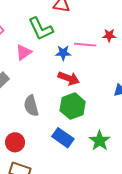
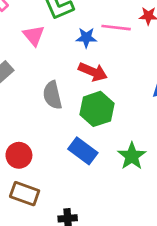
pink triangle: (24, 52) -> (34, 35), turned -36
gray semicircle: (31, 106) -> (52, 95), moved

